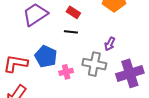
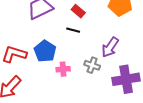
purple arrow: (110, 44) -> (110, 47), size x1.5
gray cross: (94, 64) -> (92, 65), size x0.7

